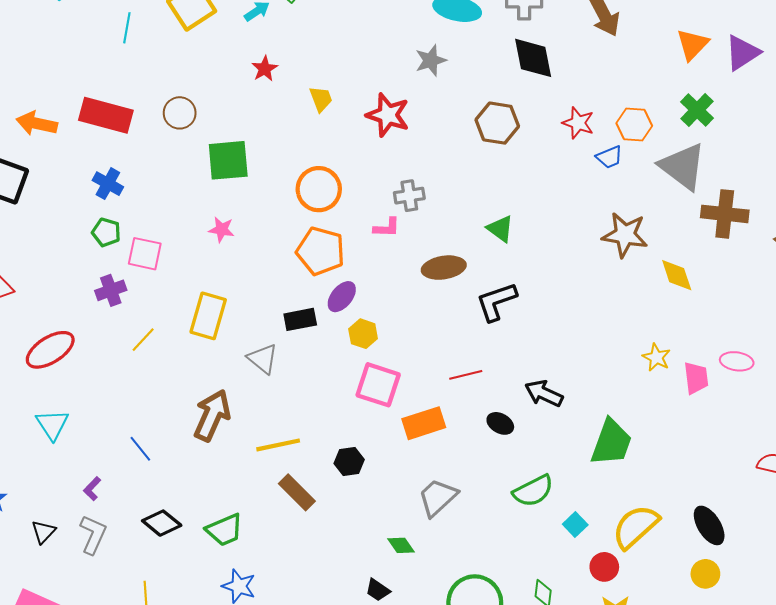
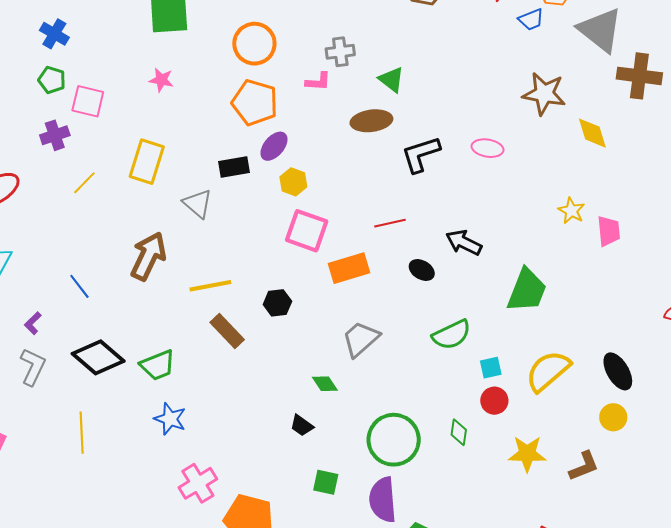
green triangle: (500, 229) -> (391, 79), moved
pink ellipse: (737, 361) -> (488, 148), moved
black diamond: (162, 523) -> (98, 357), size x1.4
cyan square: (575, 524) -> (491, 368), turned 30
red circle: (604, 567) -> (494, 401), moved

